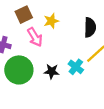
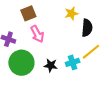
yellow star: (51, 21) -> (71, 13), moved
cyan cross: (76, 67) -> (73, 62), turned 32

